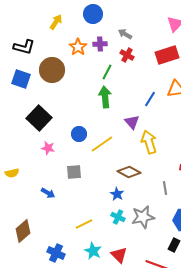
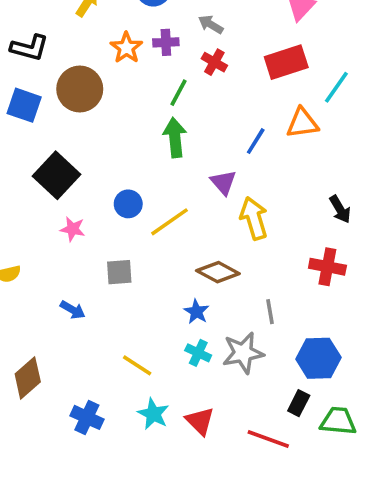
gray line: (165, 188) -> (270, 312), moved
yellow line: (84, 224) -> (137, 365), turned 60

